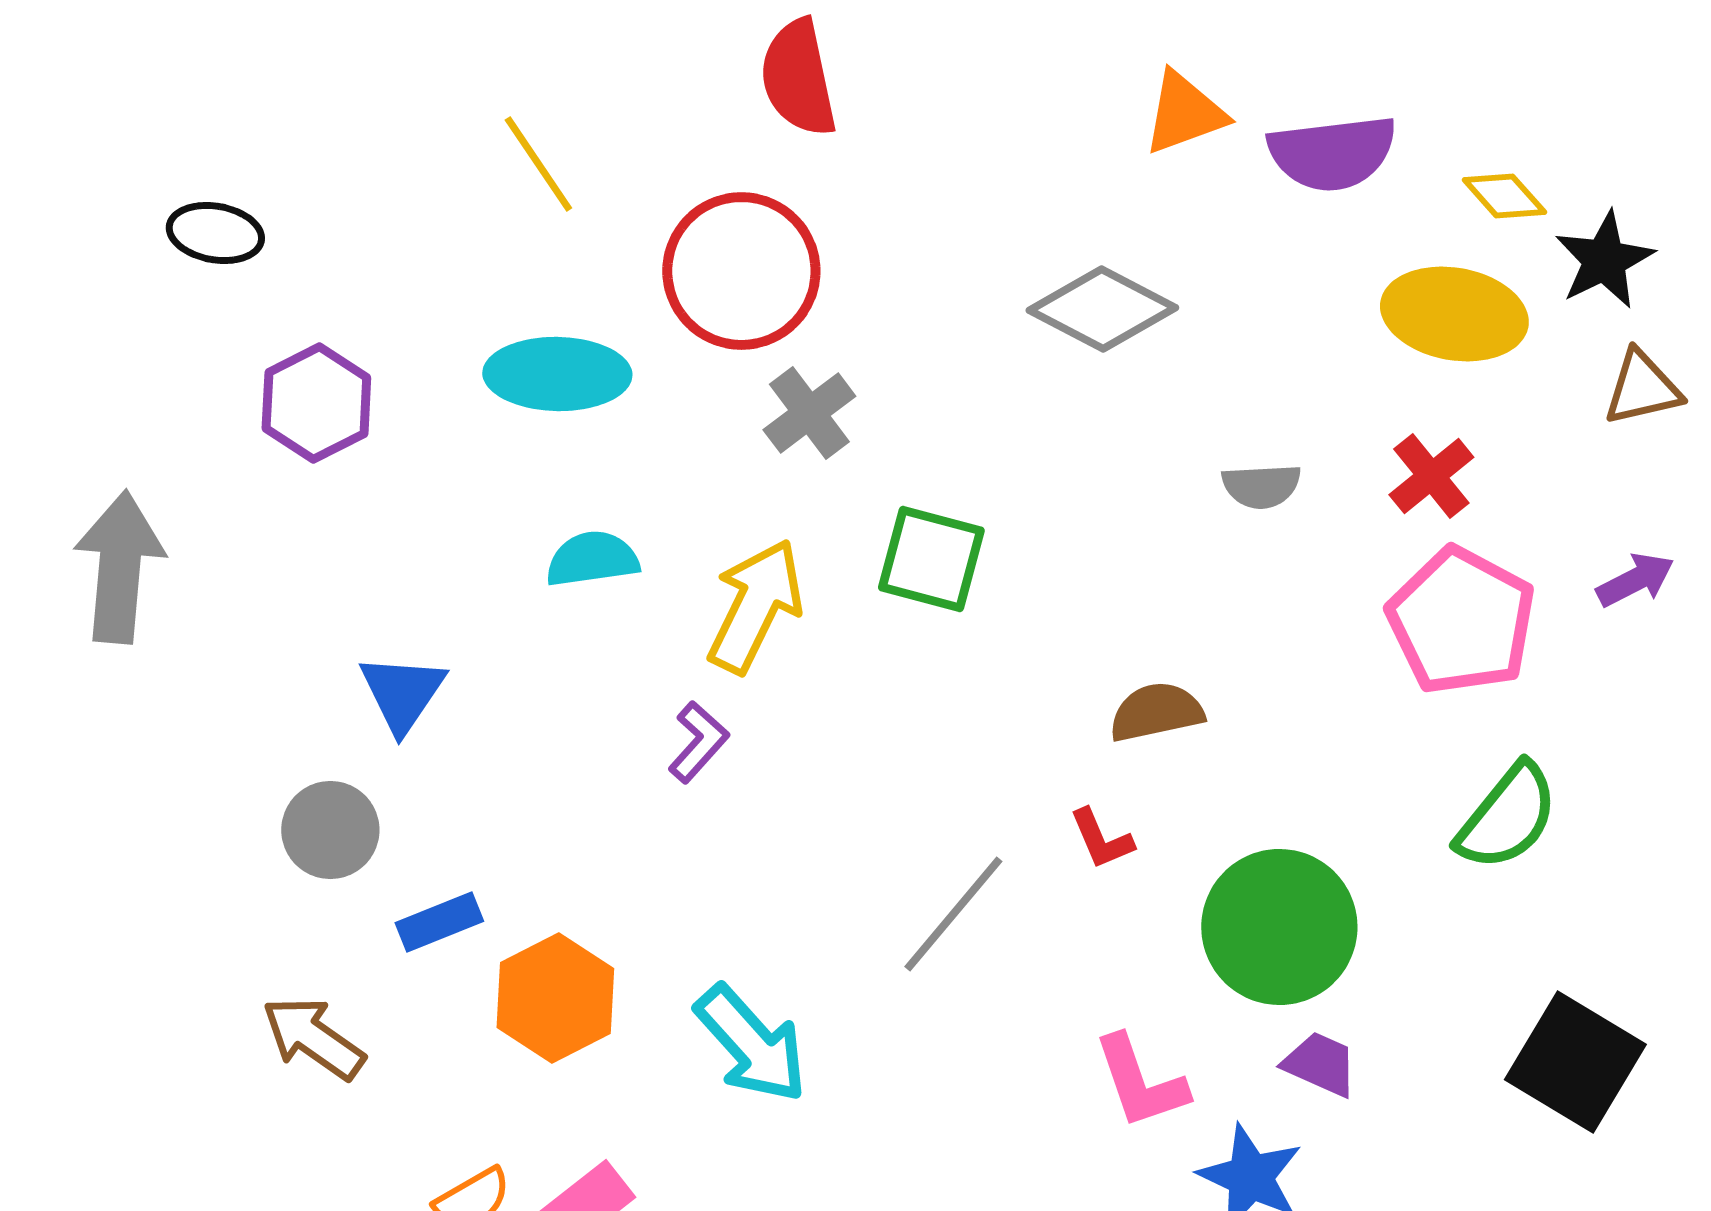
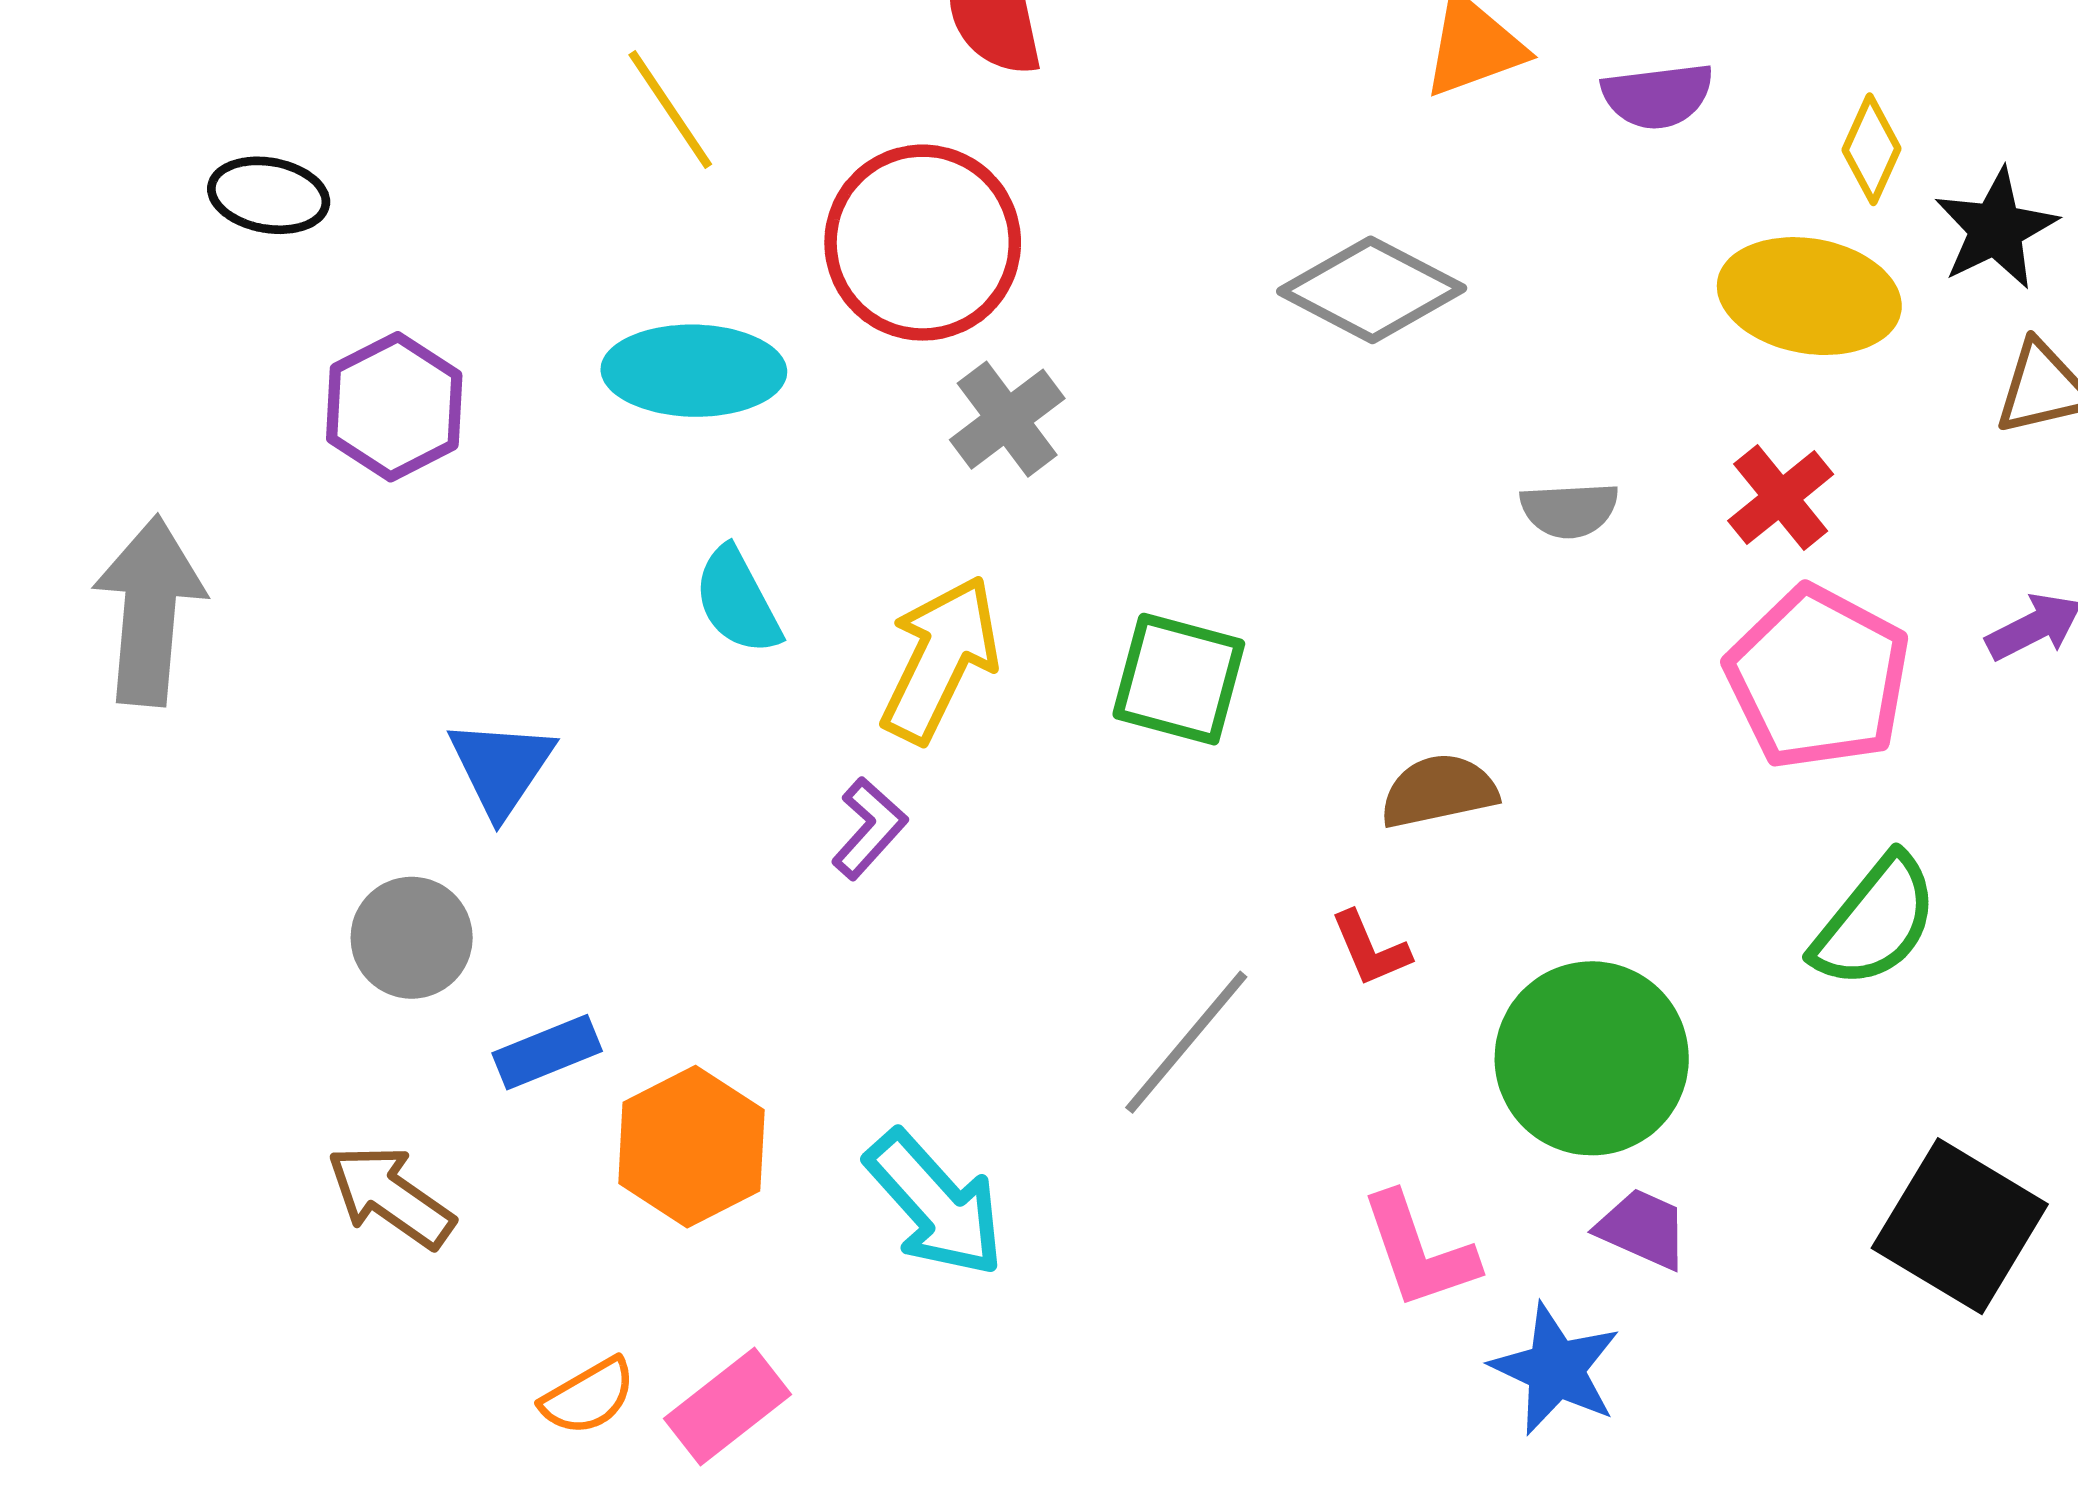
purple semicircle: (1332, 153) -> (1658, 96), size x0.7
yellow diamond: (1504, 196) -> (1871, 149), turned 66
cyan semicircle: (592, 559) -> (737, 601), turned -110
green square: (931, 559) -> (1179, 679), moved

